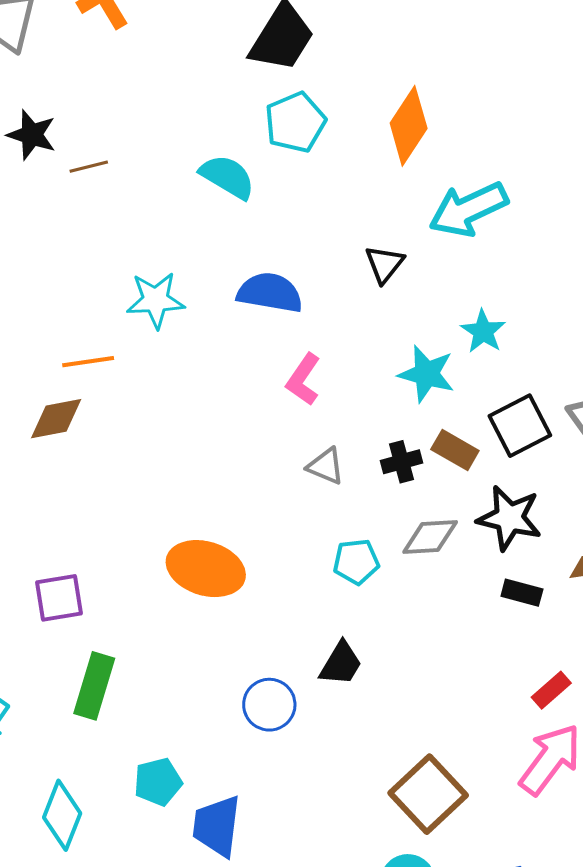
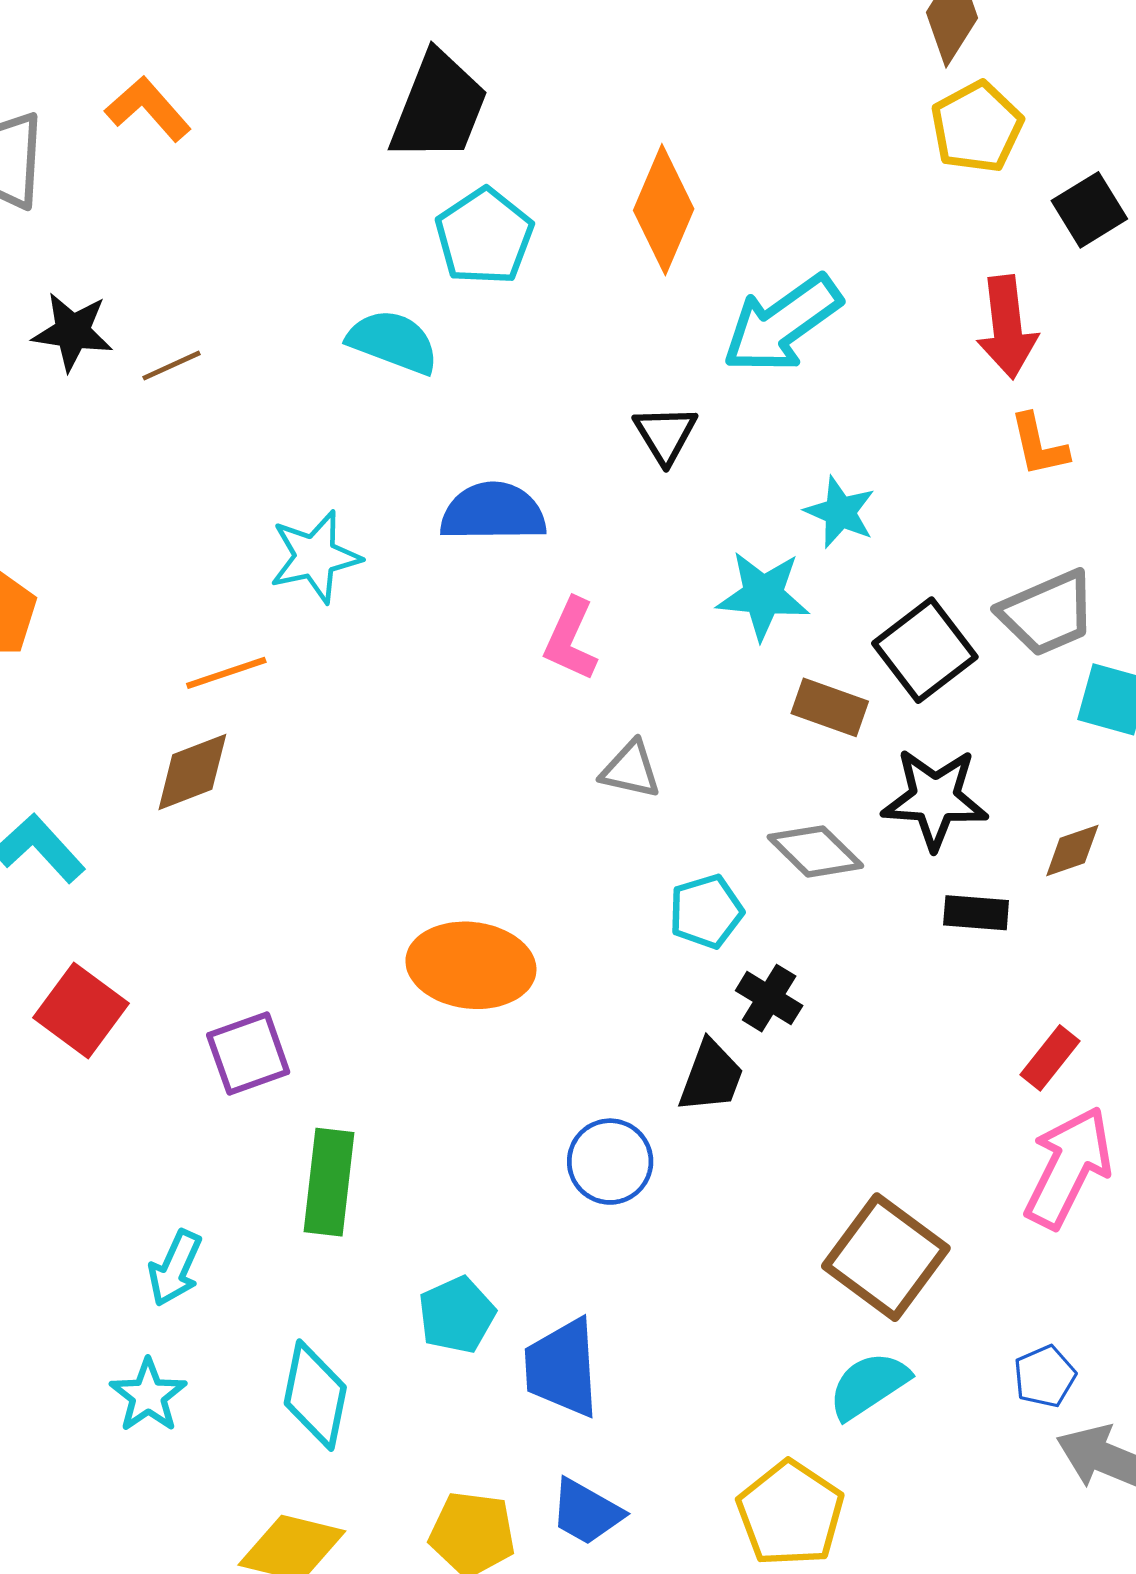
black cross: (402, 462) -> (769, 998), moved, turned -33
gray diamond: (430, 537) -> (815, 851), turned 58

